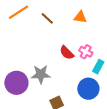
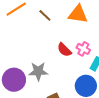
orange triangle: (80, 17) -> (78, 14), size x1.5

